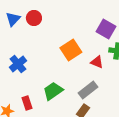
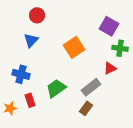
blue triangle: (13, 19) -> (31, 40), moved
red triangle: (97, 62) -> (110, 68), moved, turned -48
blue cross: (18, 64) -> (21, 74), moved, turned -36

